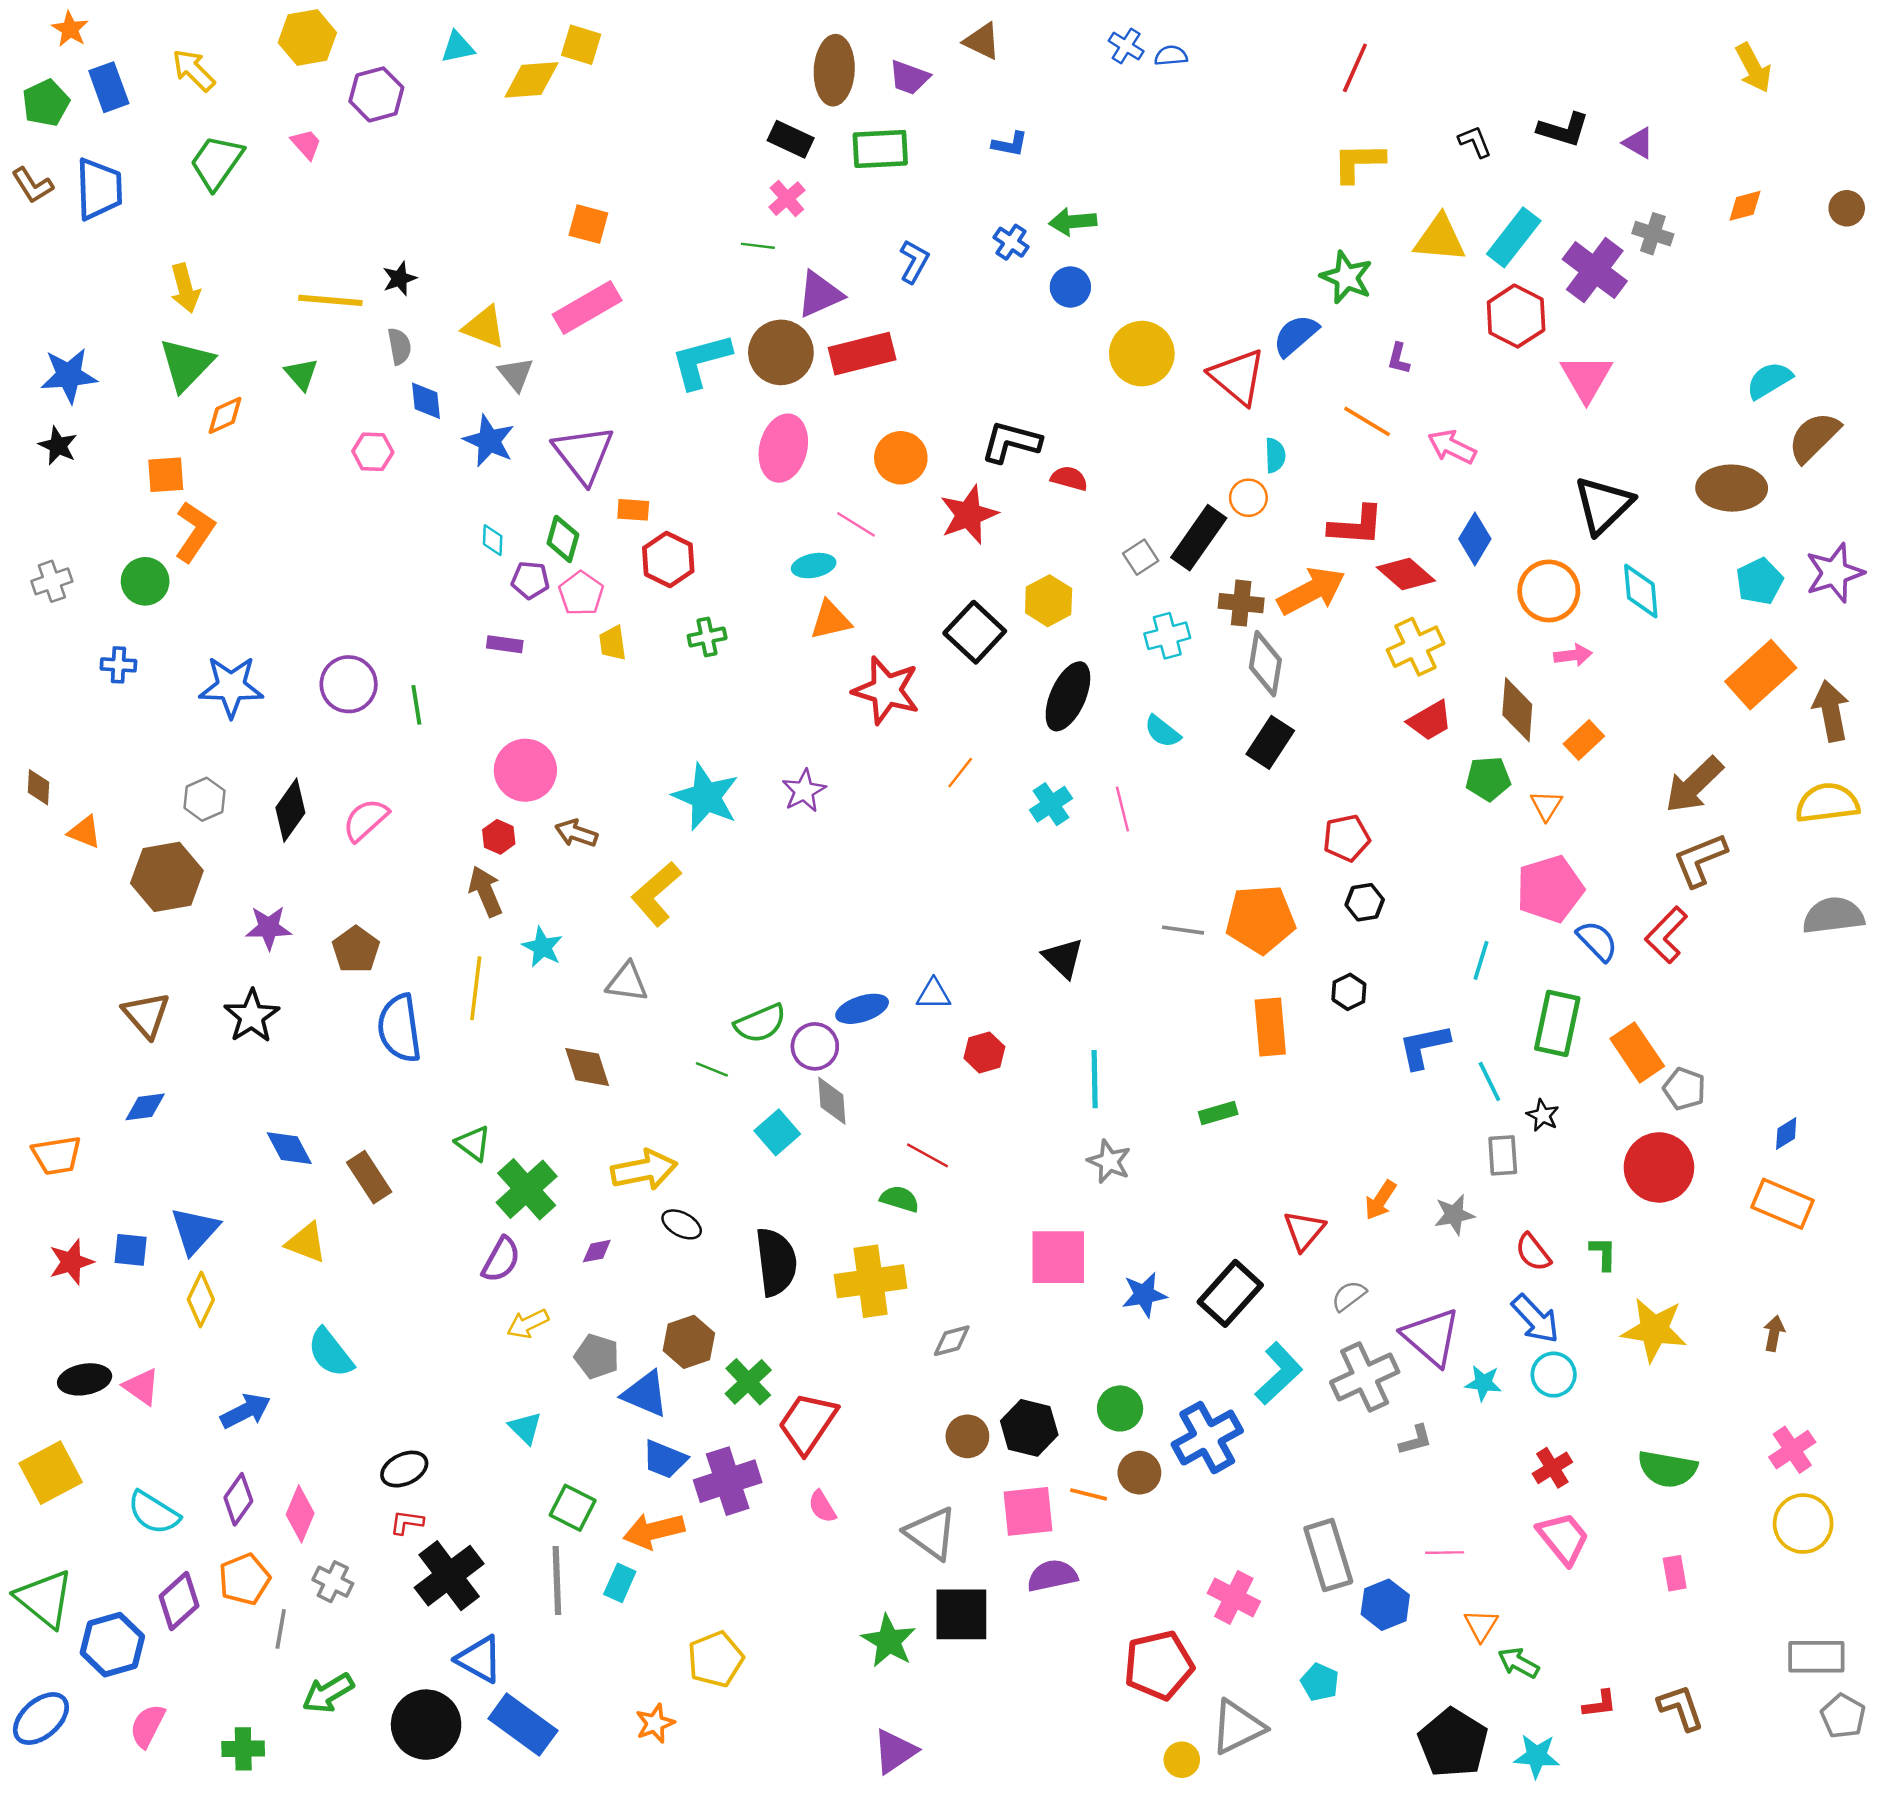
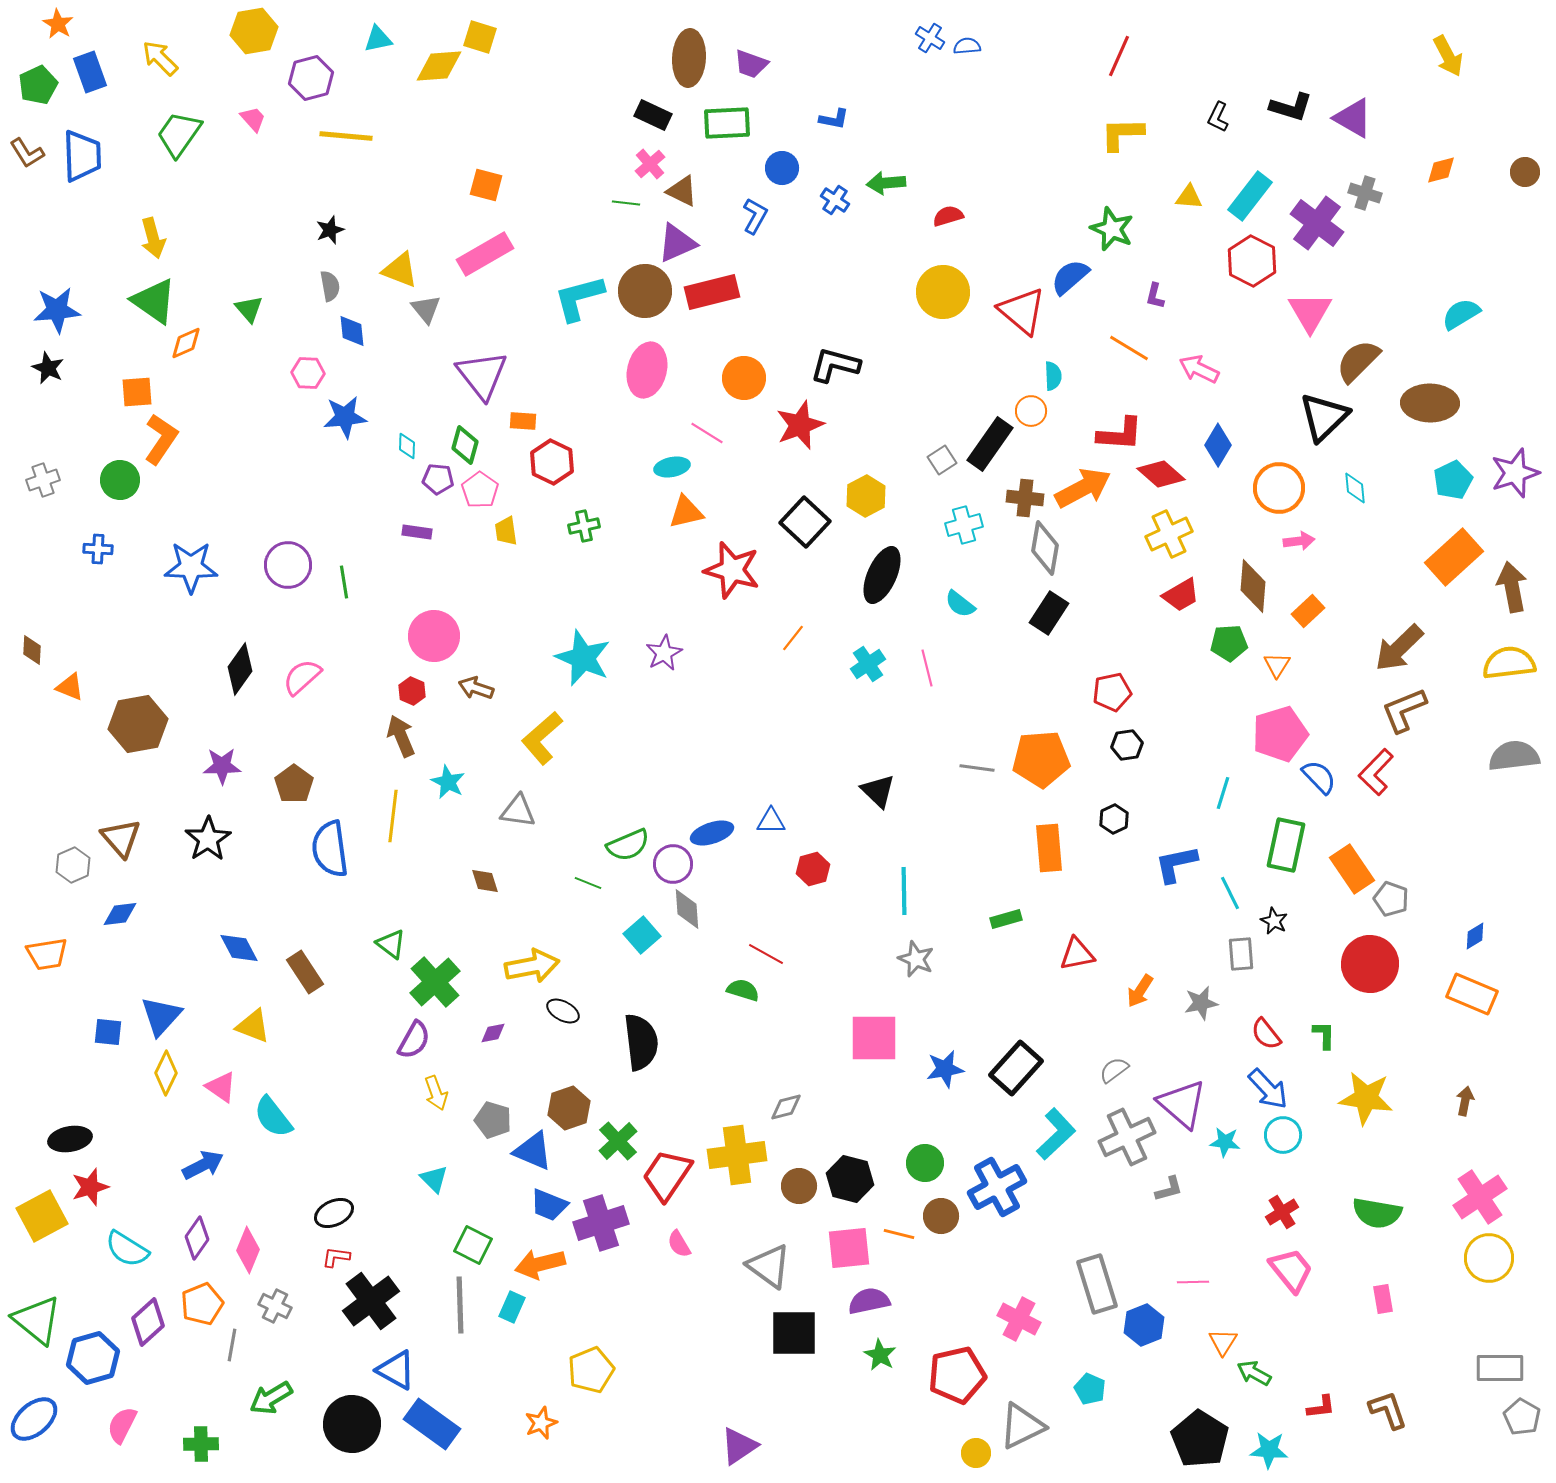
brown triangle: (982, 41) -> (682, 191), moved
black L-shape: (1475, 142) -> (1218, 117), turned -132
purple triangle: (1638, 143) -> (1353, 118), size x1.5
yellow triangle: (1440, 239) -> (1189, 197), size x0.6
blue circle: (1070, 287) -> (782, 168), moved
yellow line: (330, 300) -> (346, 136), moved
green triangle: (186, 365) -> (154, 301), turned -39
brown semicircle: (1814, 437) -> (1358, 361), moved
blue star: (489, 441) -> (345, 417), moved, turned -30
red semicircle: (1069, 478) -> (948, 216), moved, turned -32
cyan diamond: (1641, 591) -> (1355, 488), size x0.7
gray hexagon: (204, 799) -> (73, 865), moved
brown diamond: (587, 1067) -> (485, 881), size x0.7
red triangle: (1304, 1230) -> (1077, 954), moved, turned 39
red star: (71, 1262) -> (90, 1187), moved
yellow cross: (871, 1281) -> (737, 1155), moved
yellow arrow: (528, 1324) -> (436, 1093), turned -84
pink triangle: (141, 1387) -> (221, 1087), moved
pink cross: (1792, 1450) -> (1480, 1197), size x1.4
green star: (889, 1641) -> (880, 1355), moved, size x0.7

